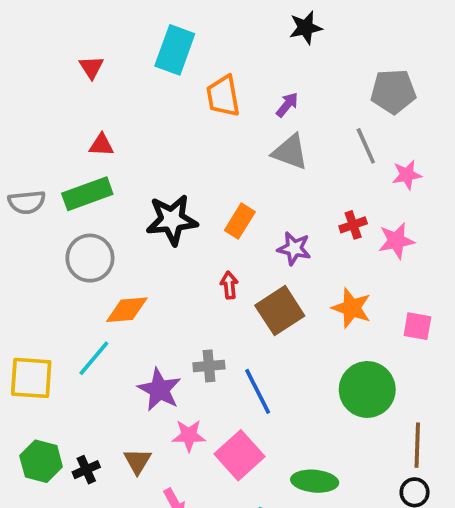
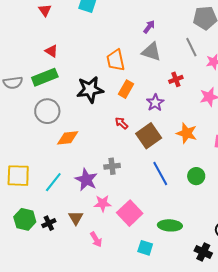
orange trapezoid: (223, 96) -> (116, 60), moved
red triangle: (101, 145) -> (51, 51), turned 32
red cross: (353, 225) -> (176, 79), moved
purple star: (294, 248) -> (155, 103), turned 30
red arrow: (229, 285) -> (121, 123), turned -40
cyan line: (94, 358) -> (53, 182), moved
green circle: (367, 389) -> (196, 176), size x0.6
blue line: (258, 391) -> (160, 174), moved

